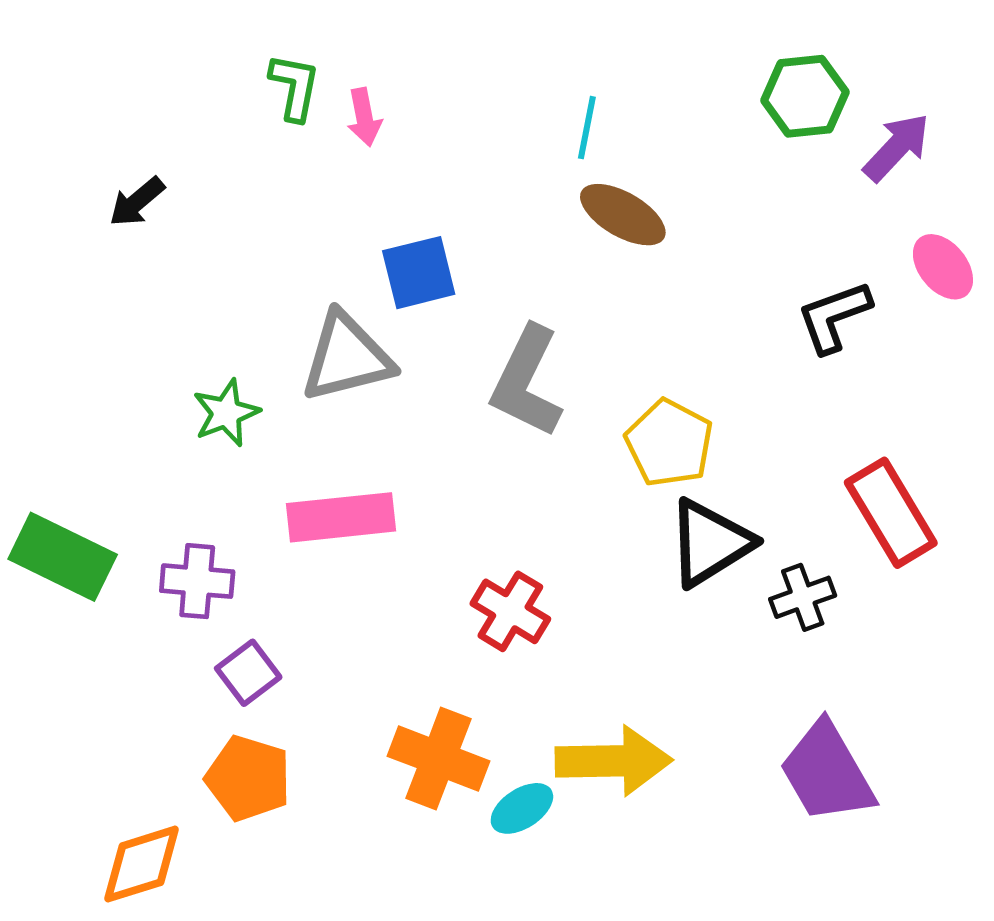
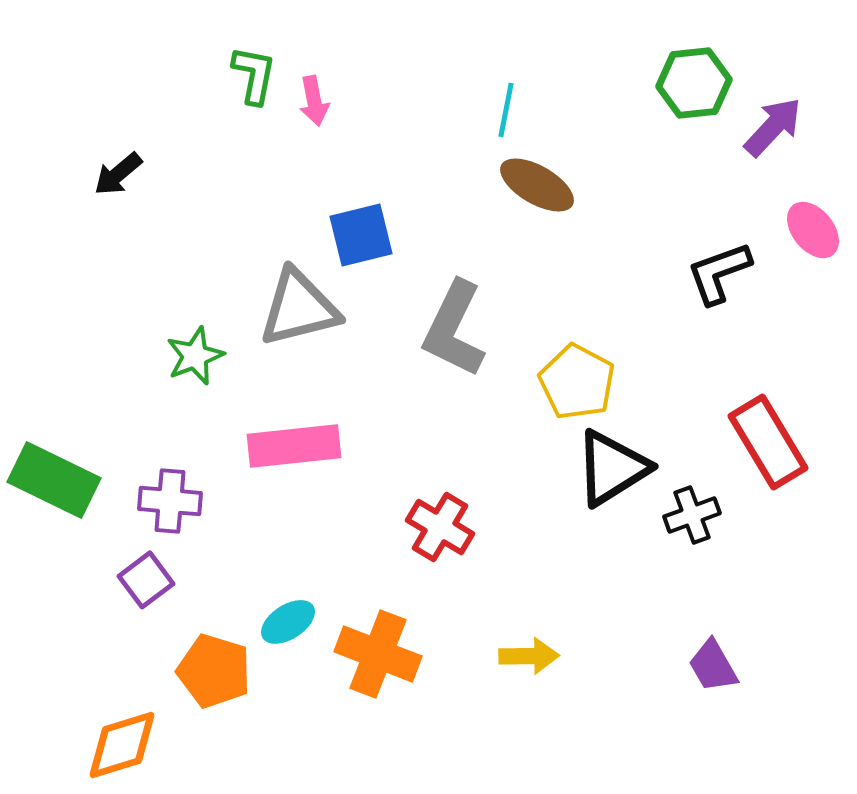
purple square: (248, 673) -> (146, 580), moved
yellow arrow: (614, 761) -> (529, 656), size x0.6
purple trapezoid: (827, 772) -> (713, 666), size x0.6
cyan ellipse: (522, 808) -> (288, 622), moved

